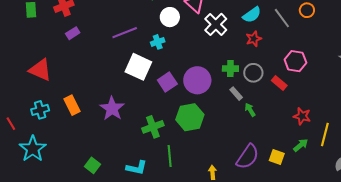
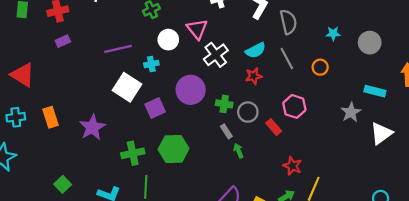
orange circle: (307, 10) -> (320, 67), moved
purple circle: (197, 80) -> (191, 90), moved

